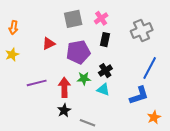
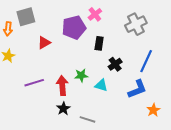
gray square: (73, 19) -> (26, 17), moved
black rectangle: (105, 40) -> (99, 43), moved
purple pentagon: (78, 52) -> (74, 27), moved
black cross: (105, 71) -> (115, 64), moved

